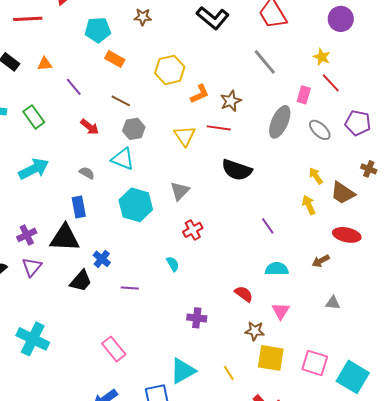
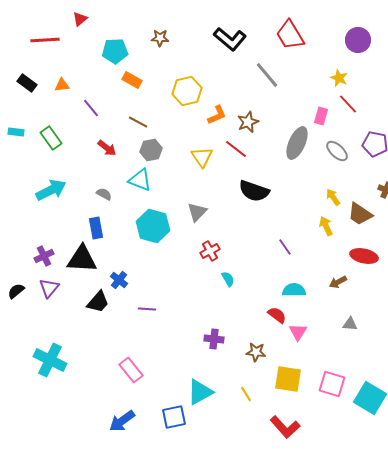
gray line: (265, 62) -> (267, 75), moved
red line: (219, 128) -> (236, 149), turned 30
cyan semicircle: (173, 264) -> (228, 279), moved
red semicircle: (244, 294) -> (277, 315), moved
brown star: (255, 331) -> (256, 352), moved

